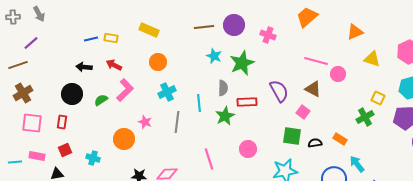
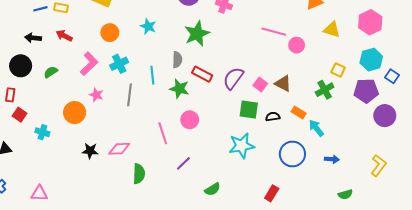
cyan star: (214, 56) -> (148, 26), moved
brown triangle: (313, 89) -> (283, 83), moved
pink L-shape: (125, 90) -> (89, 64), moved
purple semicircle: (279, 91) -> (233, 78), moved, turned -115
red rectangle: (247, 102) -> (202, 74), turned 30
green star: (225, 116) -> (179, 89), turned -30
pink circle: (248, 149) -> (190, 120), moved
red square: (65, 150) -> (20, 115), moved, turned -32
cyan arrow: (357, 164) -> (316, 128), moved

